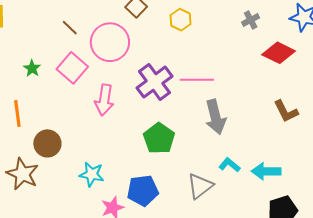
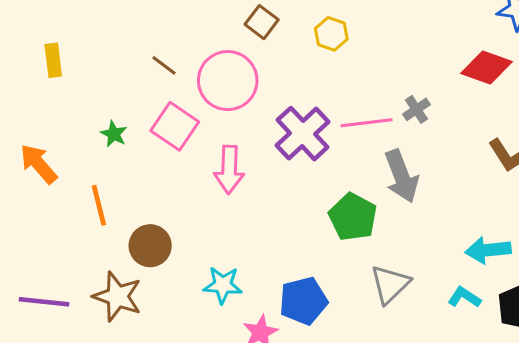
gray cross: (251, 20) -> (416, 109), moved
green pentagon: (159, 138) -> (353, 217), moved
cyan L-shape: (229, 165) -> (464, 297), moved

